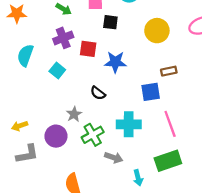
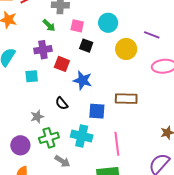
yellow circle: (157, 31) -> (126, 49), moved
cyan square: (57, 70) -> (32, 76), turned 32
brown rectangle: (169, 71) -> (126, 99), size x1.5
blue square: (151, 92) -> (97, 111), moved
purple circle: (56, 136) -> (20, 145), moved

